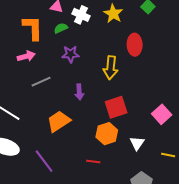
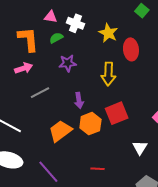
yellow star: (113, 14) -> (108, 33), moved
orange hexagon: (107, 134) -> (90, 124), moved

